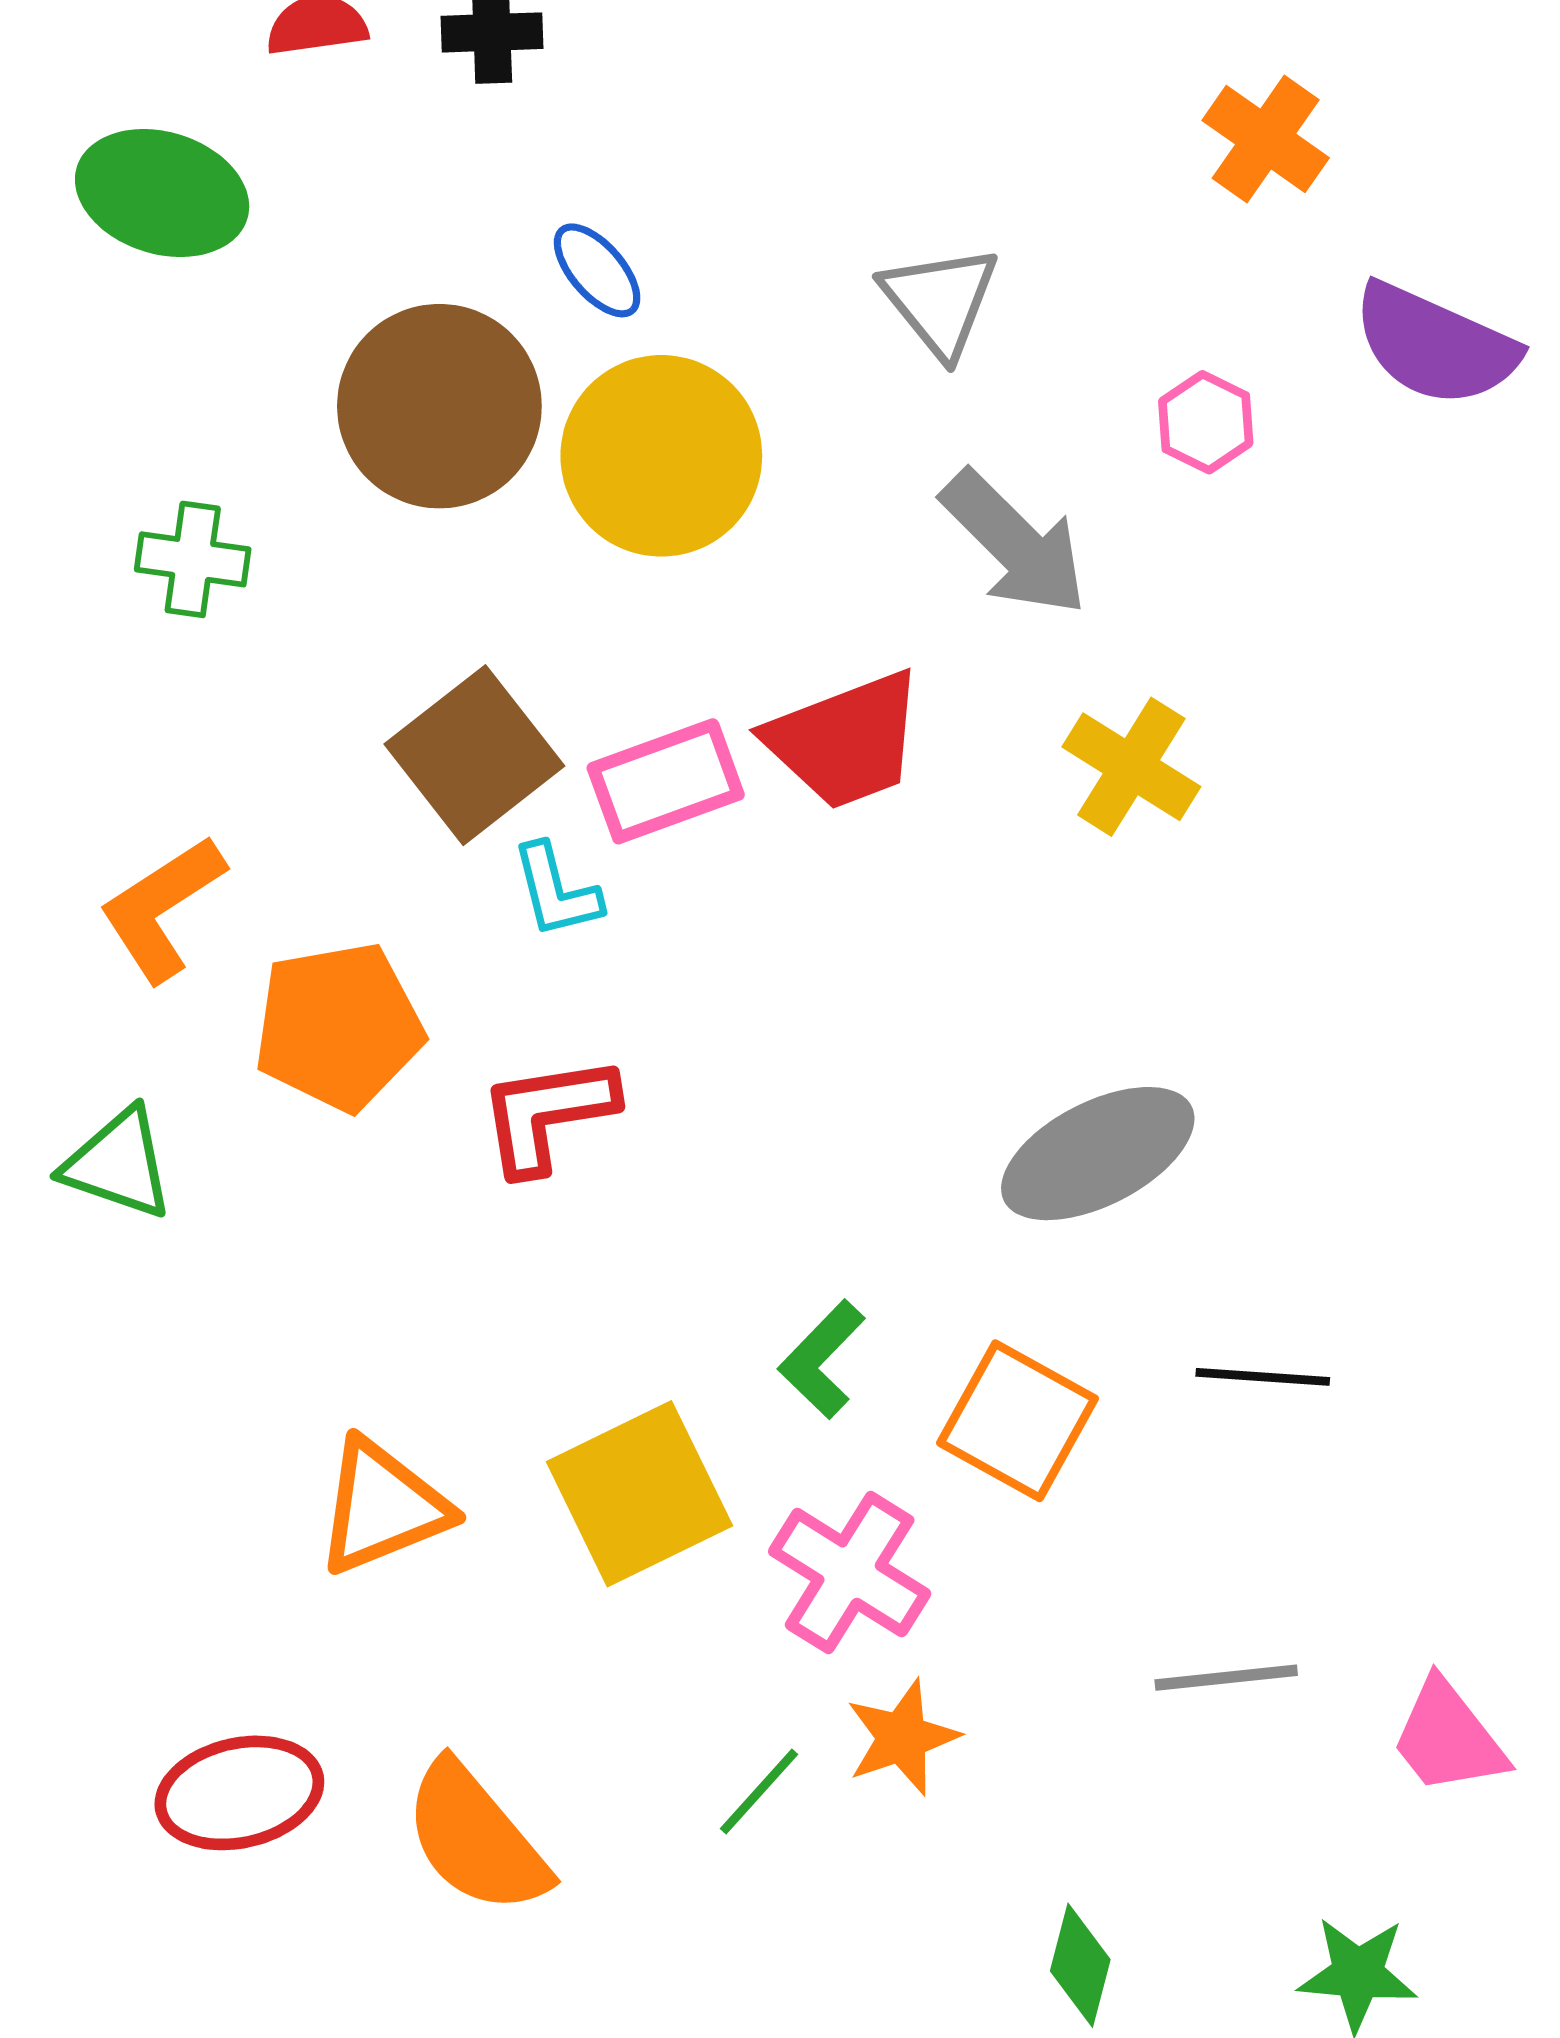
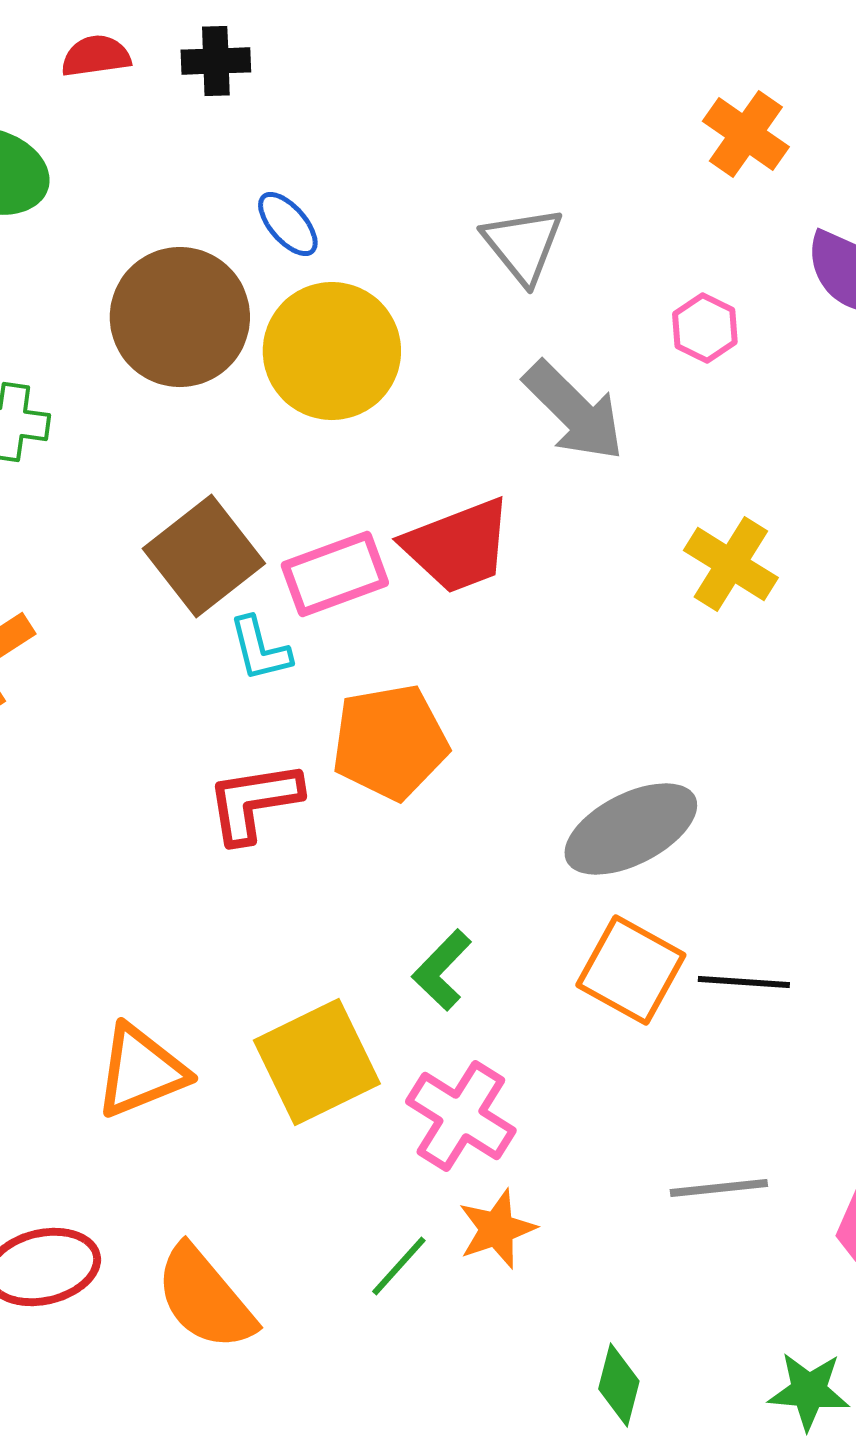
yellow cross: (1131, 767) -> (731, 564), moved
orange pentagon: (339, 1027) -> (390, 742), moved
orange square: (1017, 1421) -> (631, 970), moved

